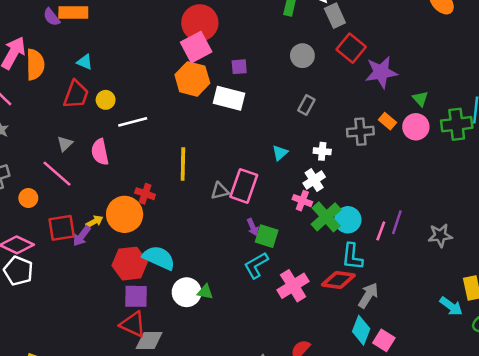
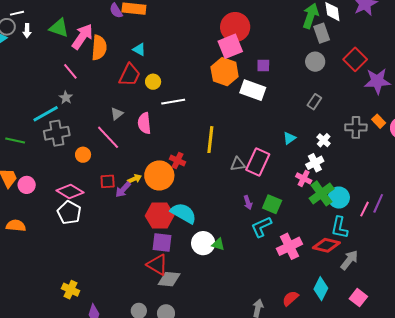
gray rectangle: (335, 16) -> (322, 33), moved
white cross: (322, 151) -> (324, 140), turned 32
purple arrow: (253, 227) -> (248, 203), moved
red square: (62, 228) -> (108, 181), size x0.7
cyan diamond: (361, 330) -> (321, 289), moved

